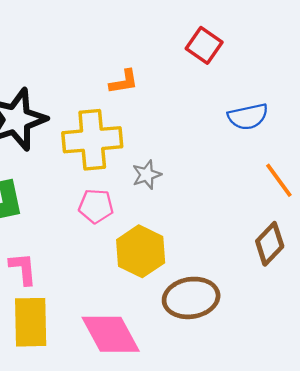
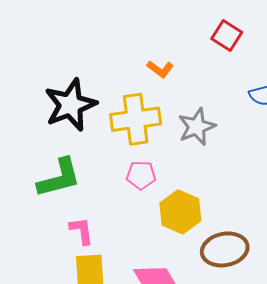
orange L-shape: (124, 82) -> (160, 69), turned 48
gray star: (147, 175) -> (197, 127), moved, size x1.5

